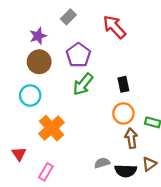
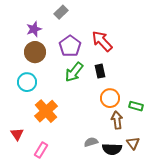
red arrow: (114, 27) -> (102, 41), moved
black rectangle: (123, 84) -> (100, 71), moved
brown triangle: (149, 164) -> (133, 143), turned -32

